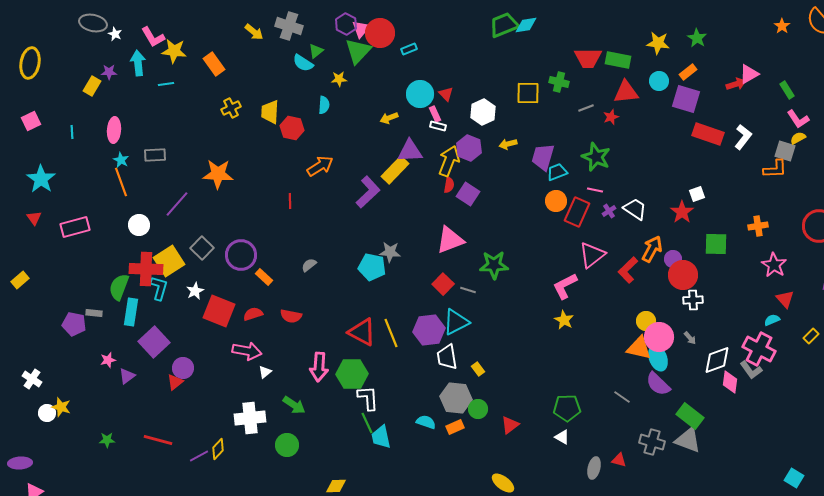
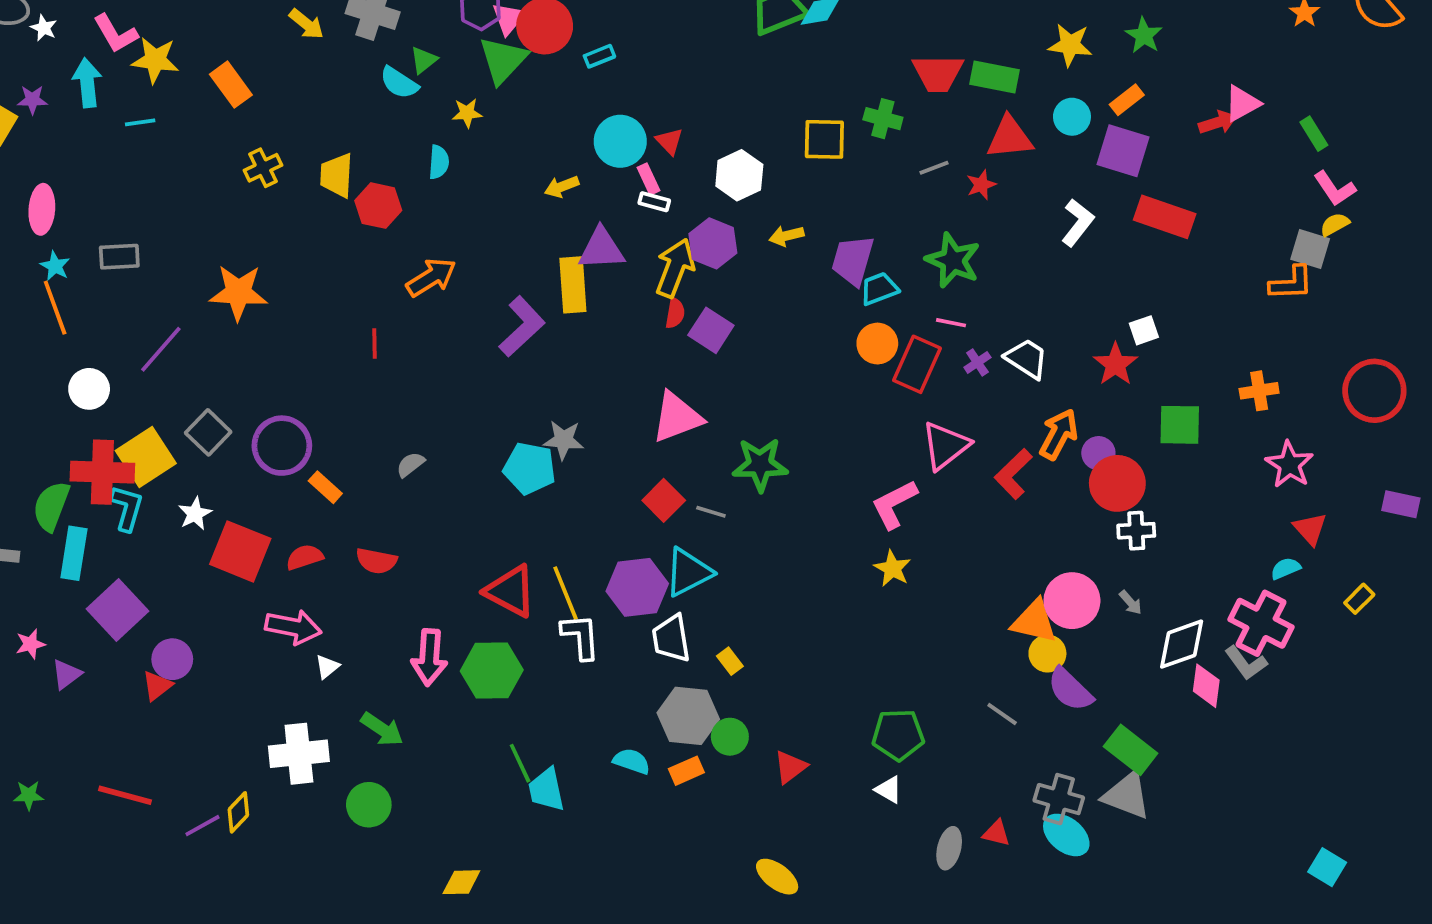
white L-shape: (743, 137) -> (1078, 223), moved
yellow rectangle: (395, 170) -> (573, 285), turned -48
yellow circle: (646, 321) -> (1047, 654), moved
cyan ellipse: (658, 358) -> (1066, 835), moved, turned -30
white L-shape: (368, 398) -> (581, 637), moved

